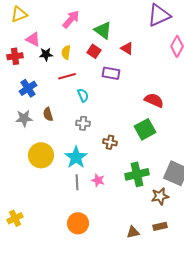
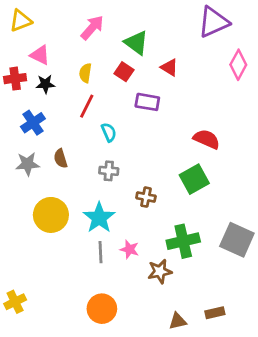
black star: (46, 54) -> (45, 84), moved
red line: (67, 76) -> (87, 106), turned -48
brown star: (160, 196) -> (160, 271), moved

